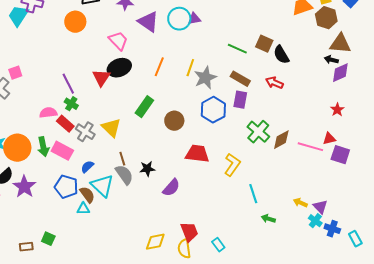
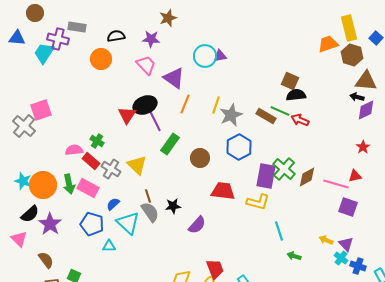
purple triangle: (148, 22) -> (174, 78), moved
pink trapezoid: (118, 41) -> (146, 65), moved
green line: (237, 49) -> (280, 111), moved
black semicircle: (281, 55) -> (296, 95), moved, turned 114
pink square: (15, 73) -> (41, 110), size x1.5
purple line: (68, 84) -> (155, 121), moved
purple rectangle: (240, 100) -> (266, 176), moved, size x1.4
purple square: (340, 155) -> (348, 207), moved
yellow L-shape: (232, 165) -> (258, 202), turned 70
brown semicircle: (87, 195) -> (46, 260), moved

